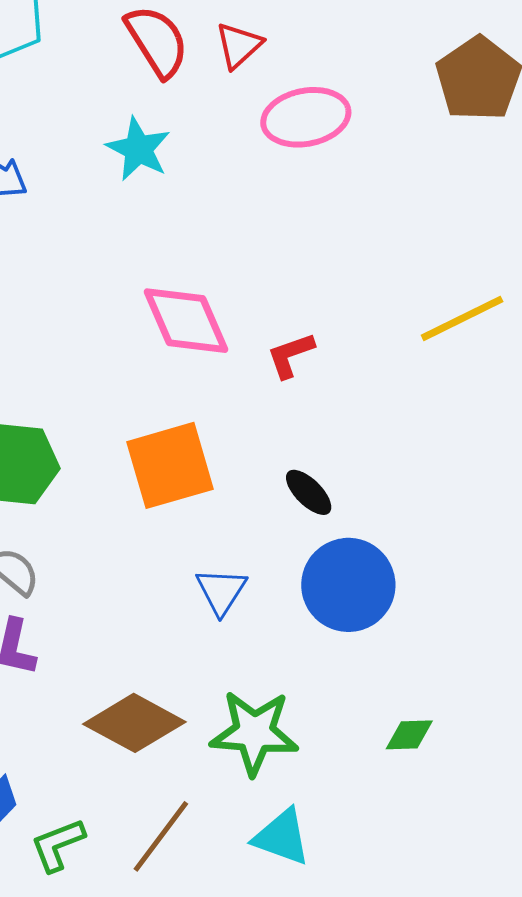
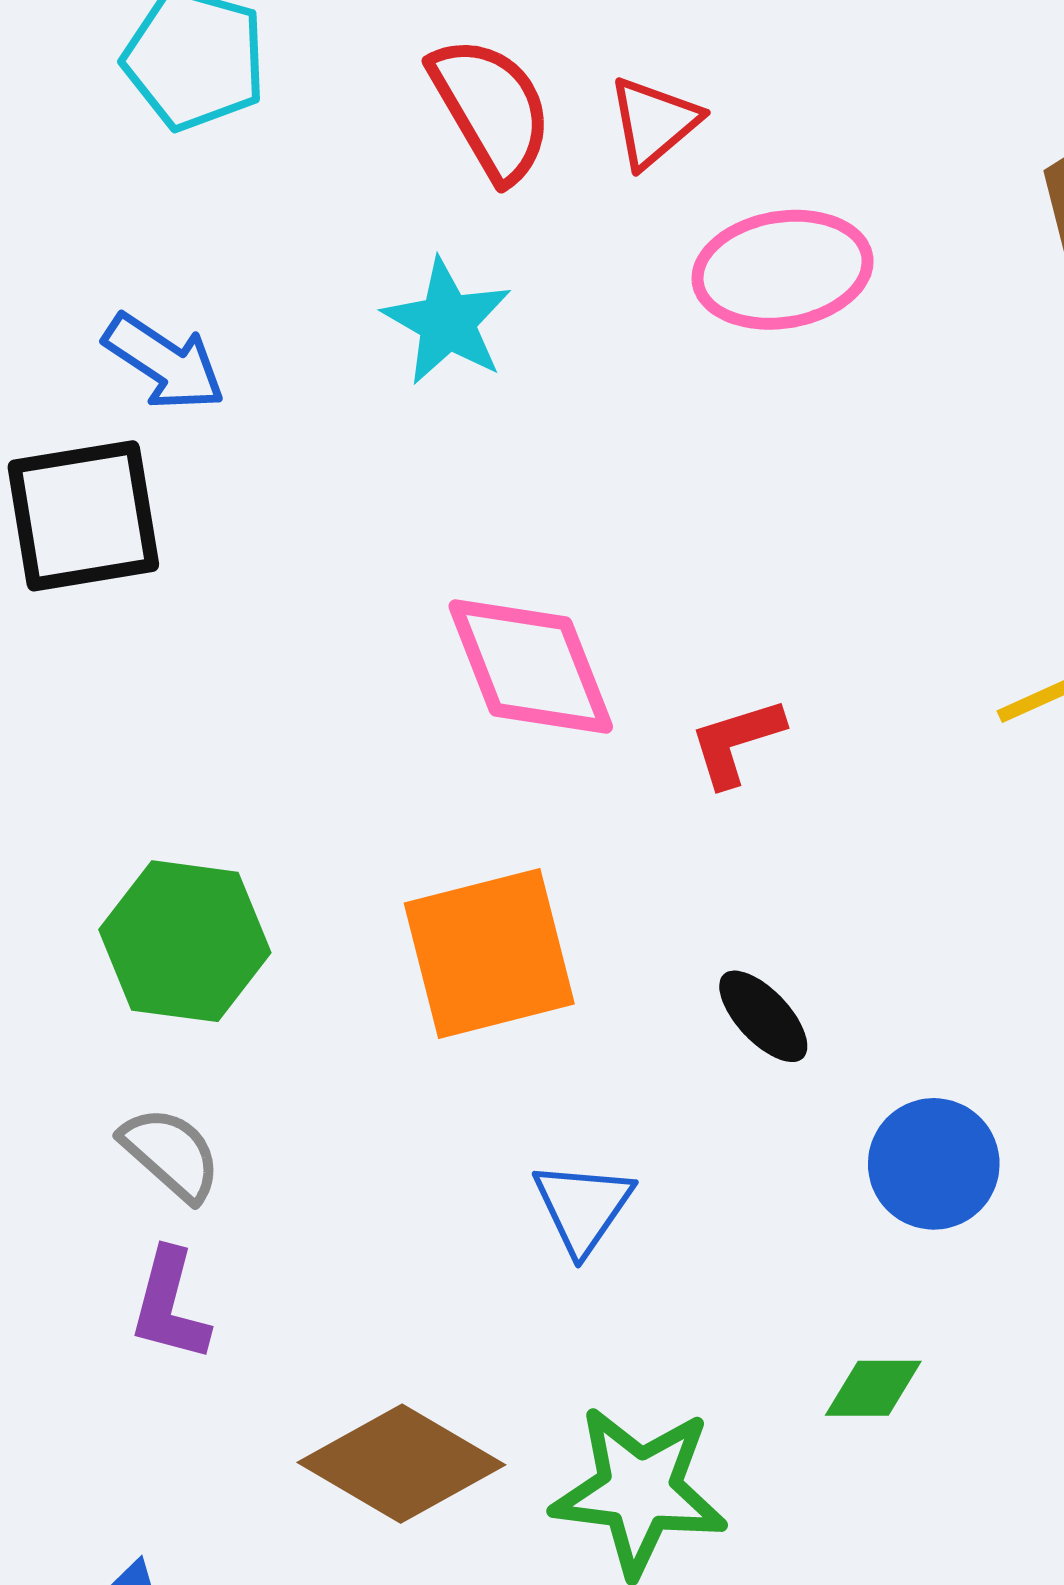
blue circle: (348, 585) -> (934, 1164), moved, size x0.7
green diamond: (409, 735) -> (873, 1388), moved

